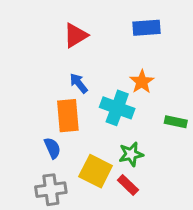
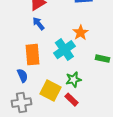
blue arrow: (79, 83) -> (38, 24), moved
cyan cross: (117, 108) -> (64, 50), turned 35

